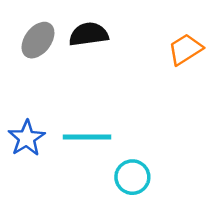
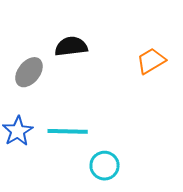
gray ellipse: (38, 40) -> (29, 72), moved

